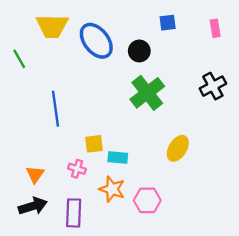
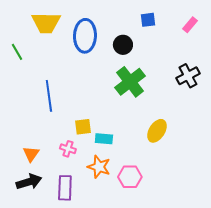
pink rectangle: (215, 28) -> (190, 25), turned 49
blue ellipse: (96, 41) -> (85, 36), turned 40

